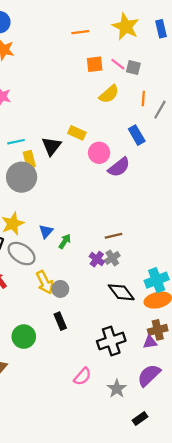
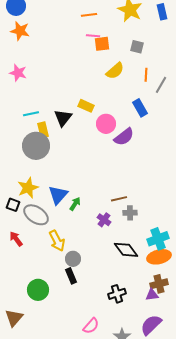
pink line: (118, 64) -> (93, 36), moved, turned -32
blue triangle: (46, 231) -> (58, 195), size x1.5
gray cross: (112, 258) -> (130, 213), moved, turned 32
gray circle: (60, 289) -> (73, 259), moved
black cross: (111, 341) -> (117, 294), size x0.7

